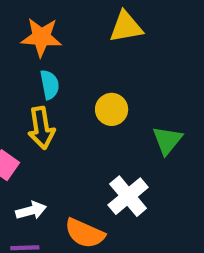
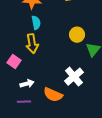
yellow circle: (112, 109) -> (77, 35), moved

